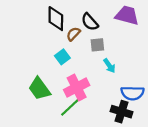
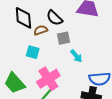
brown semicircle: (73, 34) -> (41, 30), turned 32
cyan square: (62, 57) -> (33, 52), turned -32

